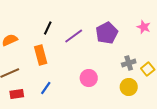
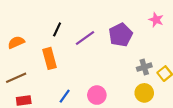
pink star: (144, 27) -> (156, 20), moved
pink circle: (89, 78) -> (97, 95), moved
blue line: (46, 88) -> (65, 96), moved

